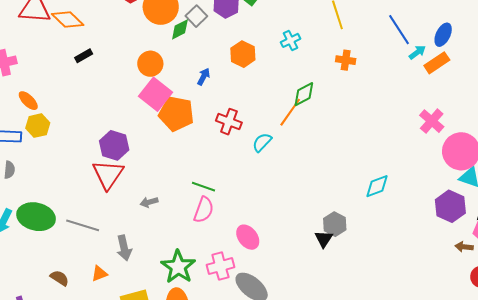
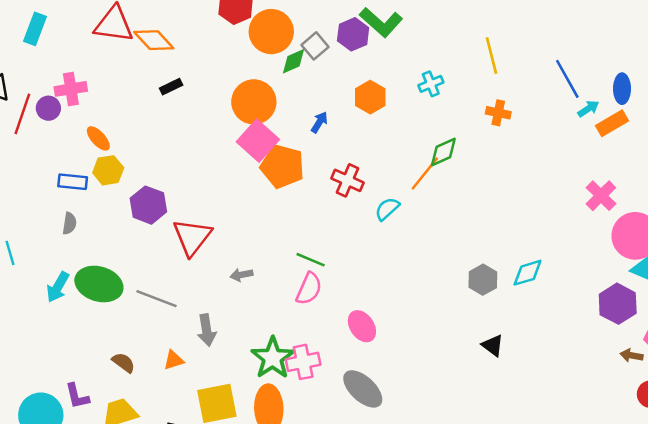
blue ellipse: (443, 35) -> (622, 89), turned -30
orange circle: (150, 64) -> (254, 102), size x1.4
purple hexagon: (114, 145) -> (148, 205), moved
gray hexagon: (335, 224) -> (483, 280), moved
black triangle: (324, 239) -> (493, 346), moved, turned -30
pink cross: (220, 266) -> (303, 362), moved

